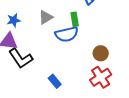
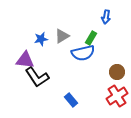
green rectangle: (75, 19) -> (91, 38), turned 40
blue star: (14, 20) -> (41, 39), moved

